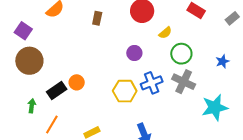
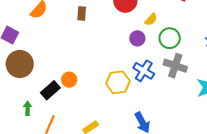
purple circle: (134, 53) -> (137, 38), moved
blue cross: (152, 83) -> (144, 71), turned -30

